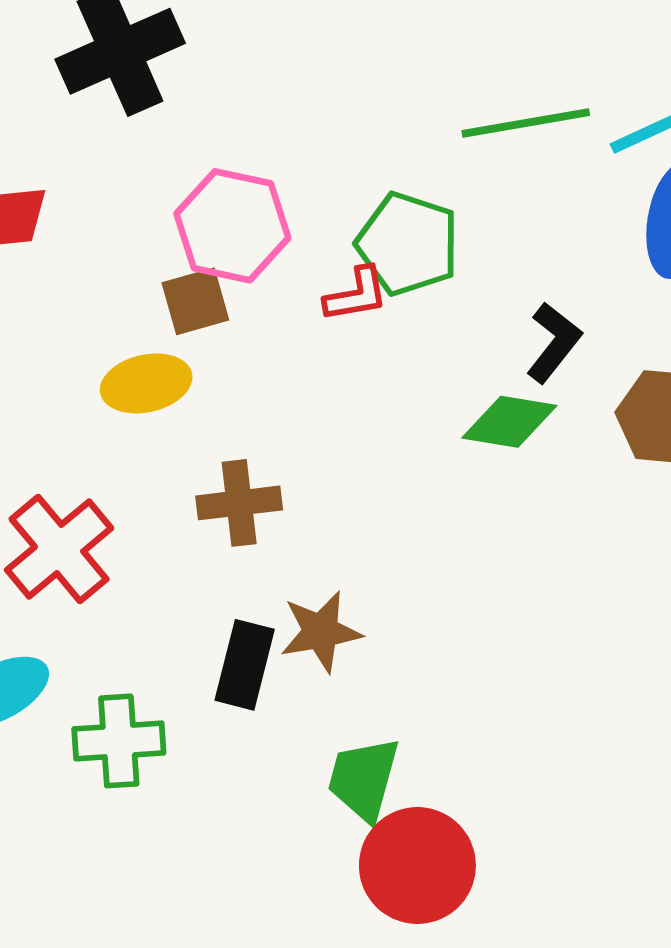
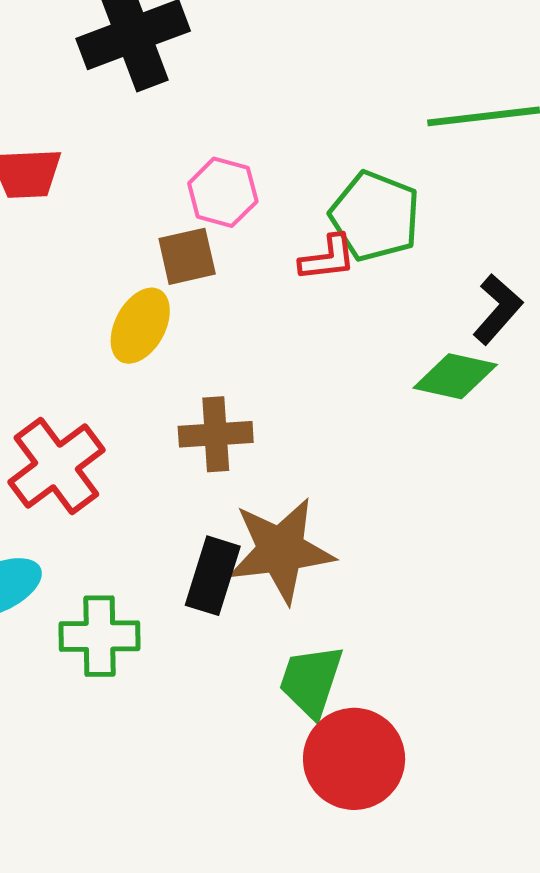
pink hexagon: (232, 226) -> (223, 192), size x0.7
yellow ellipse: (146, 383) -> (140, 326), turned -52
brown star: (321, 632) -> (281, 550), size x1.5

